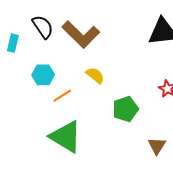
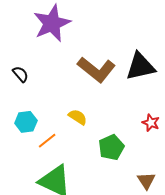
black semicircle: (43, 27) -> (20, 74), size x0.7
brown L-shape: (81, 34) -> (96, 70), moved

